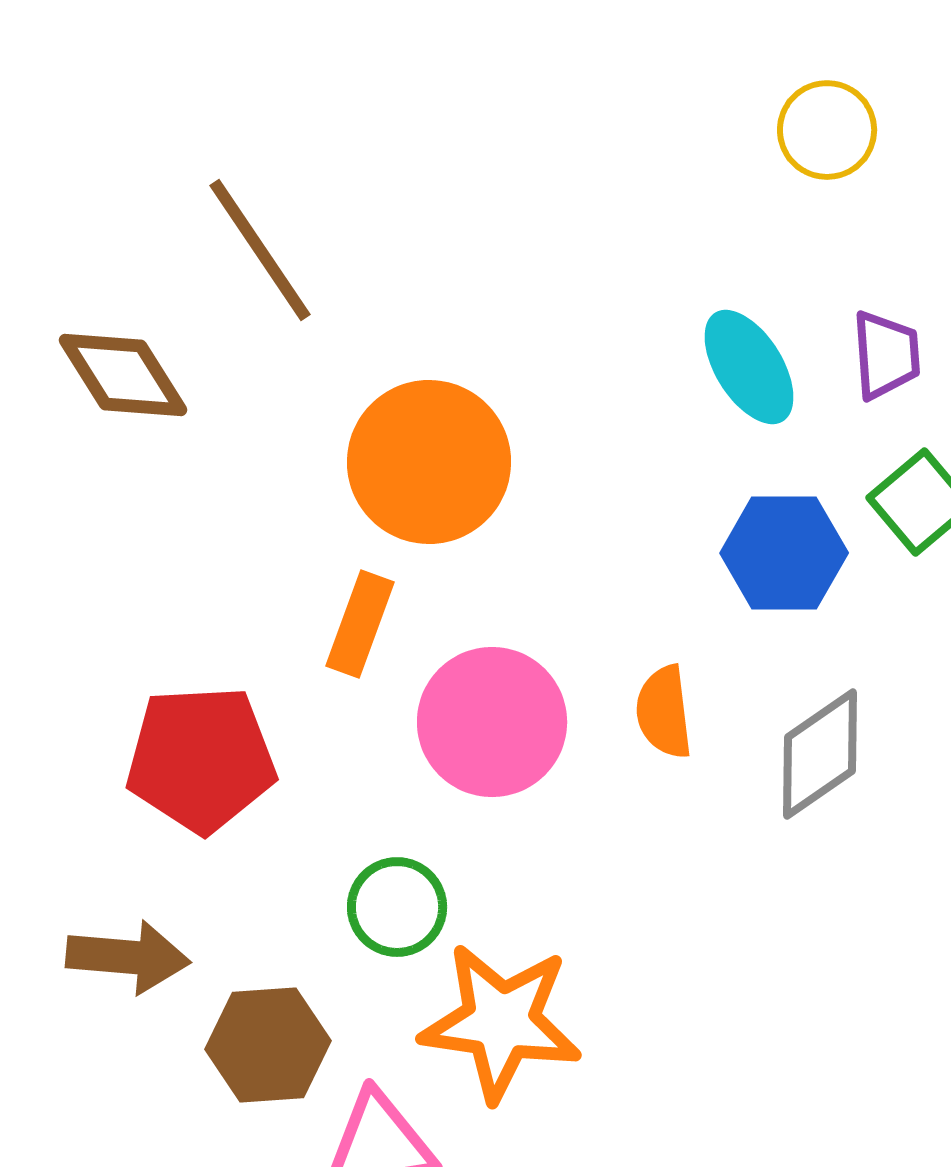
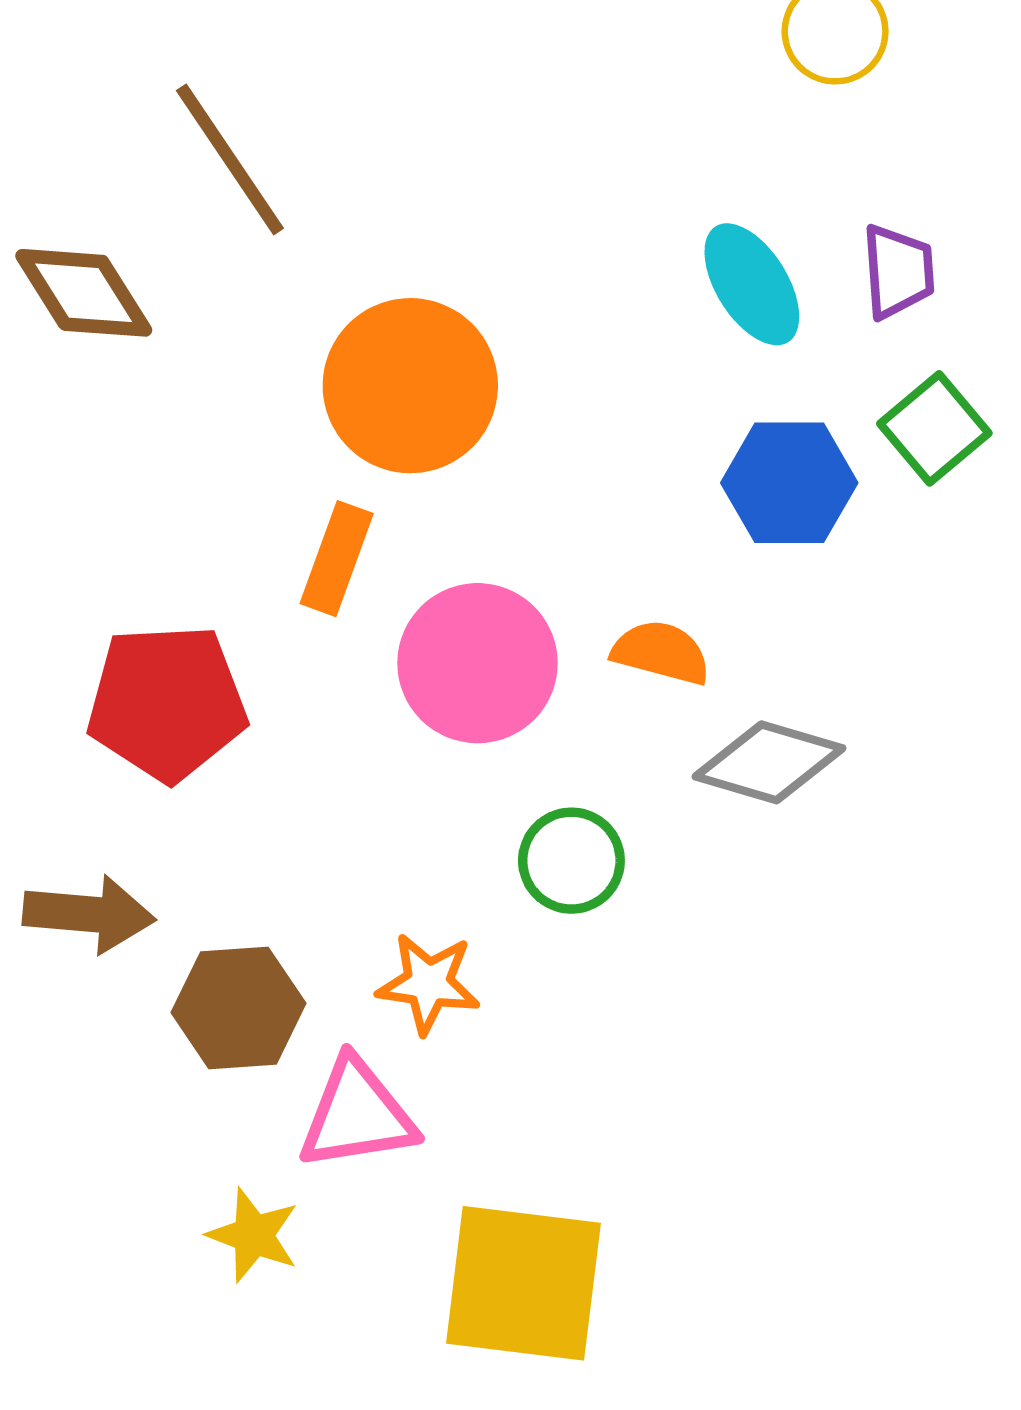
orange semicircle: (664, 712) -> (661, 652), turned 112
gray diamond: (820, 754) -> (769, 762), moved, turned 51
green circle: (397, 907) -> (571, 861), moved
orange star: (501, 1022) -> (428, 983), moved, size x0.6

